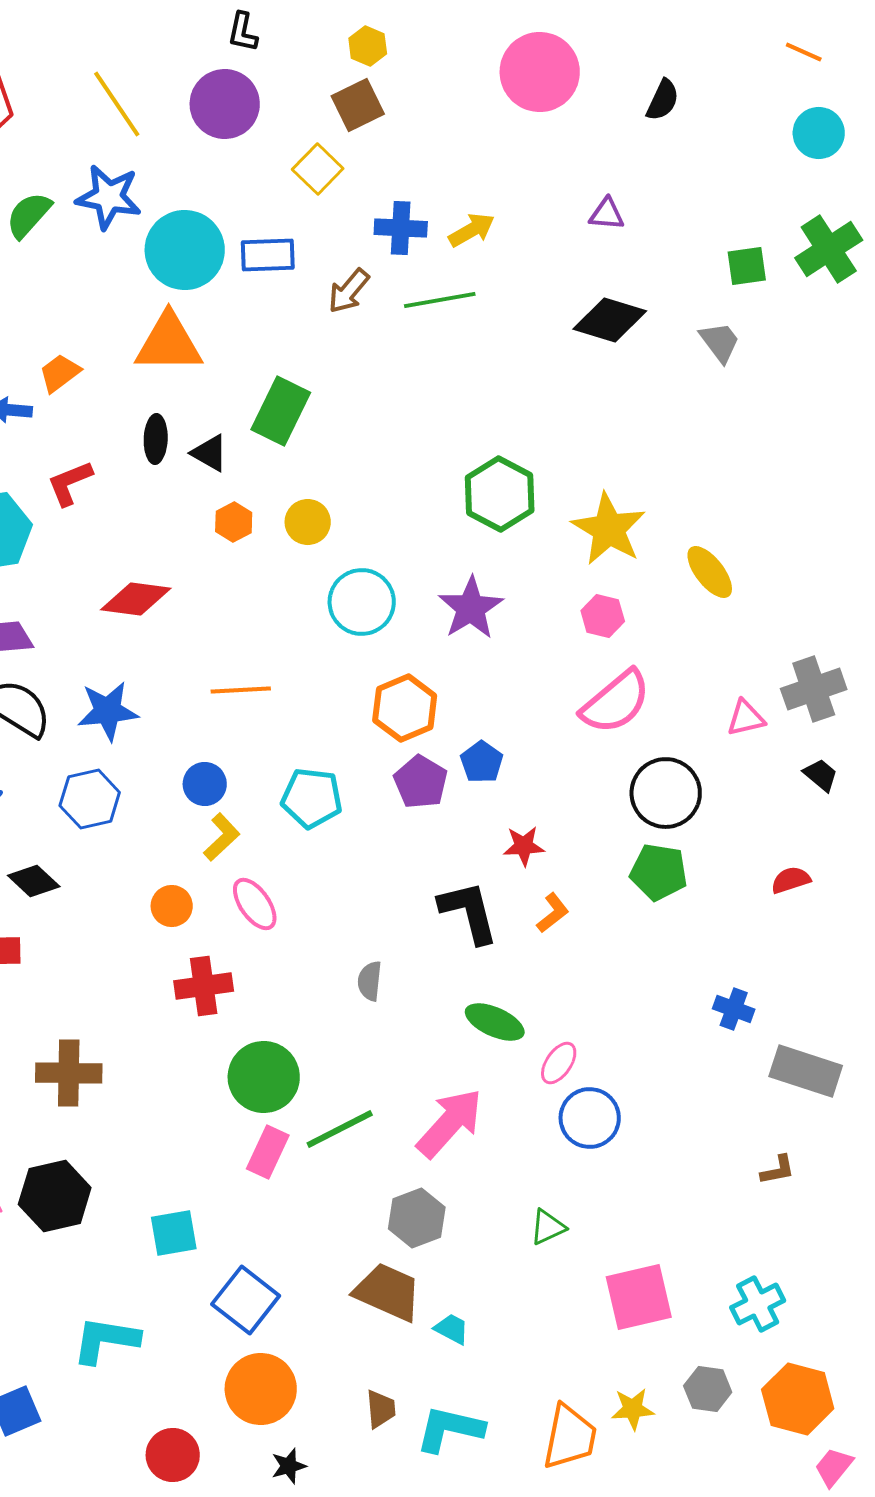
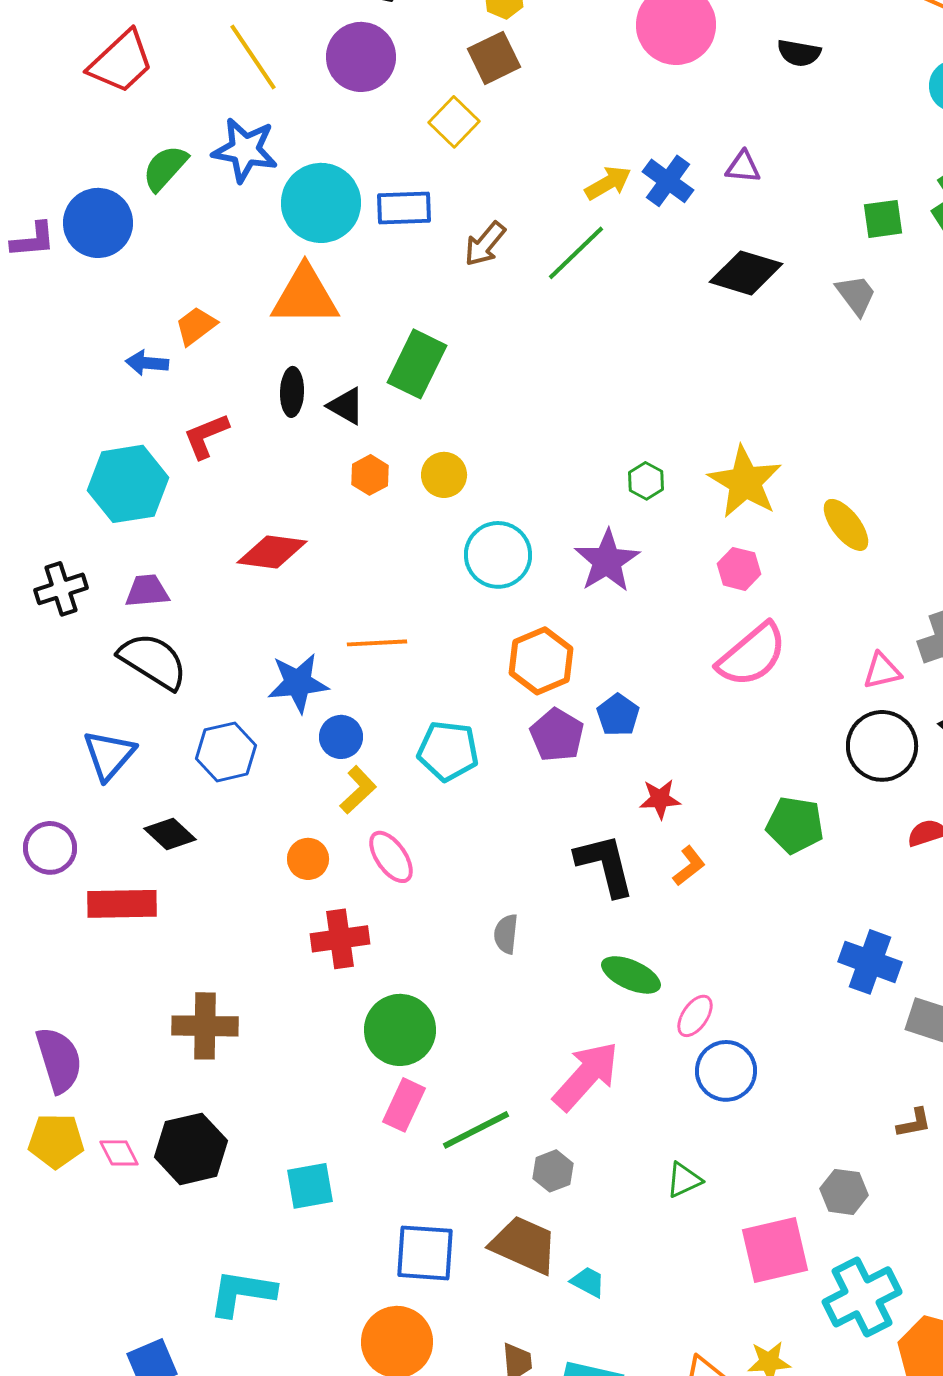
black semicircle: (663, 100) -> (799, 53), turned 75
blue cross: (401, 228) -> (668, 181), moved, turned 33
green line: (440, 300) -> (576, 253), turned -34
green hexagon: (500, 494) -> (646, 481), moved, size x0.5
blue star: (108, 711) -> (298, 683), moved
black circle: (666, 793) -> (882, 746), moved
blue cross: (734, 1009) -> (870, 962), size x1.5
green line: (340, 1129) -> (476, 1130), moved
gray hexagon: (417, 1218) -> (553, 1171), size x0.7
blue square: (246, 1300) -> (425, 1253), moved, turned -34
cyan cross: (758, 1304) -> (862, 1297), moved, size x1.4
gray hexagon: (708, 1389) -> (844, 1192), moved

